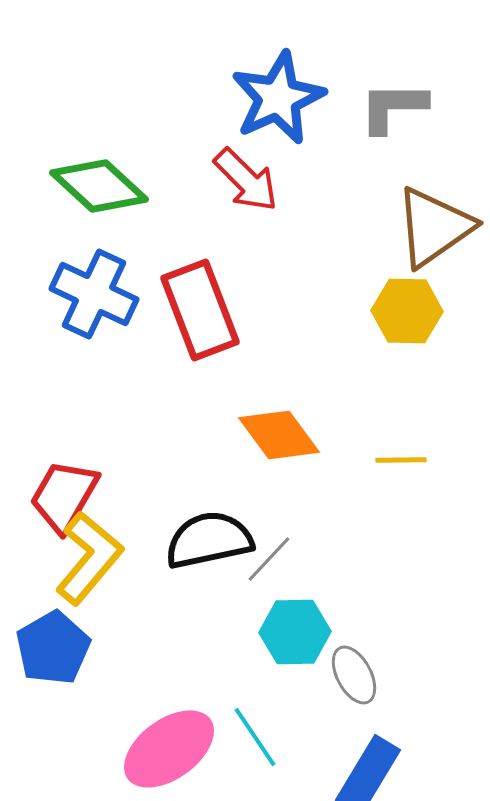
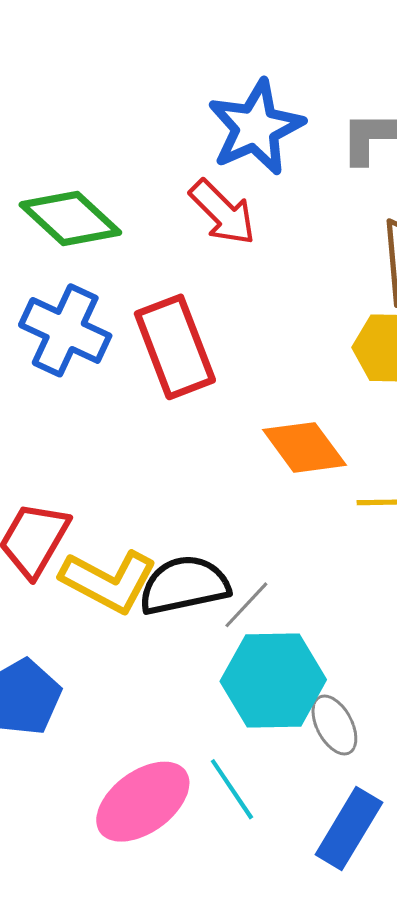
orange diamond: (279, 435) -> (304, 447), moved
yellow L-shape: (89, 558) -> (109, 581), moved, turned 78
cyan hexagon: (295, 632) -> (273, 680), size x1.4

